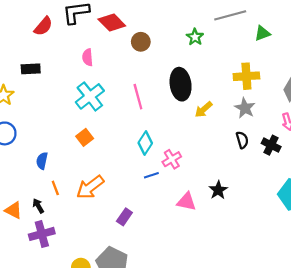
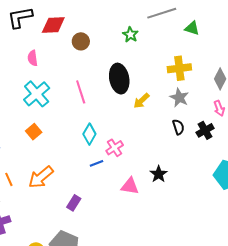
red diamond: (112, 22) -> (53, 25), turned -45
green triangle: (262, 33) -> (192, 28), turned 42
black cross: (271, 145) -> (205, 130), turned 36

